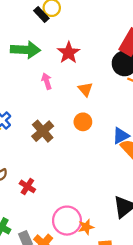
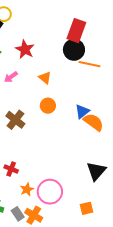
pink arrow: (47, 81) -> (11, 77), turned -96
orange star: (86, 227) -> (27, 189), moved

